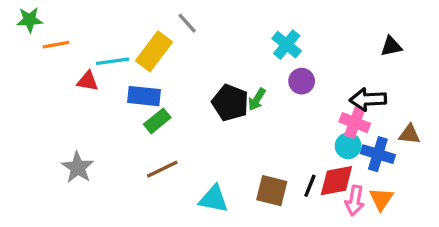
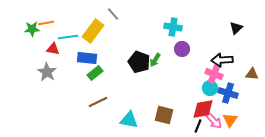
green star: (30, 20) -> (32, 29), moved
orange line: (56, 45) -> (46, 23), moved
cyan cross: (287, 45) -> (173, 27), turned -30
black triangle: (391, 46) -> (236, 28), turned -32
brown triangle: (409, 134) -> (252, 74), moved
gray star: (78, 167) -> (47, 72), moved
black line: (310, 186) -> (198, 126), moved
pink arrow: (355, 201) -> (214, 121), turned -54

